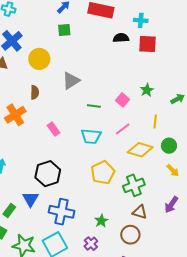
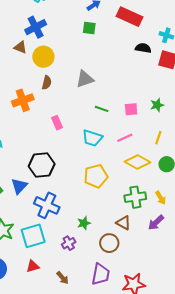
yellow circle: (39, 59) -> (43, 57), moved
pink square: (123, 100) -> (131, 109), turned 32
yellow arrow: (173, 170) -> (161, 198), moved
green cross: (134, 185) -> (135, 197), moved

